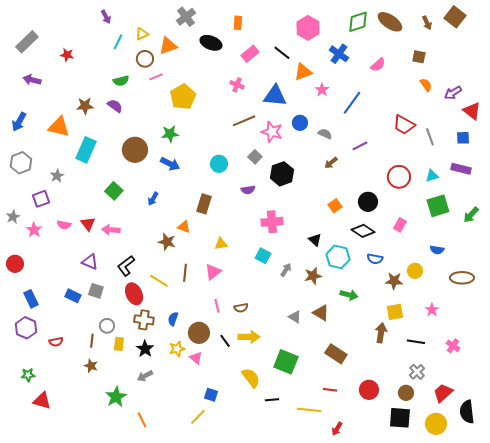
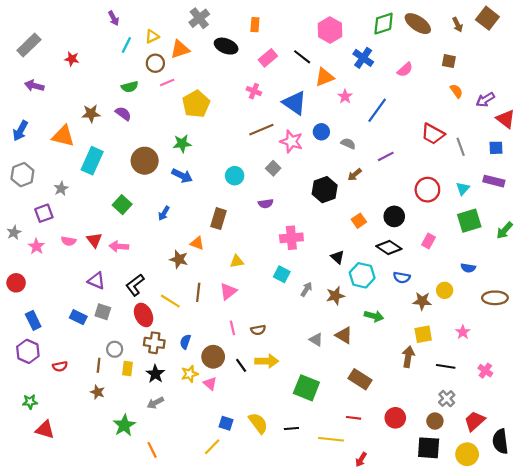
blue triangle: (275, 96) -> (295, 103), turned 30
black hexagon: (282, 174) -> (325, 190), moved
cyan triangle: (432, 176) -> (463, 189), turned -32
yellow semicircle: (251, 378) -> (258, 423), moved

